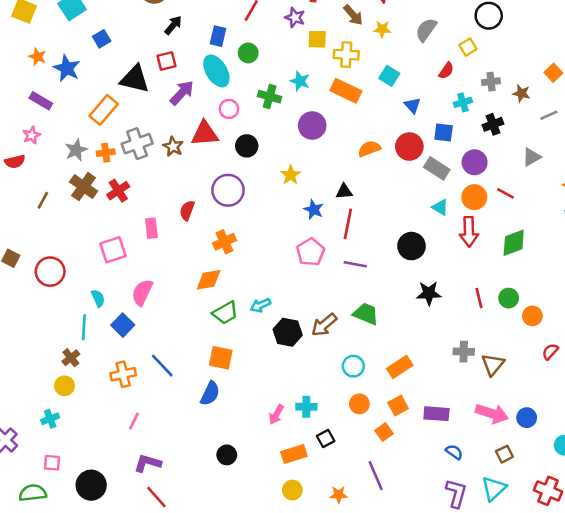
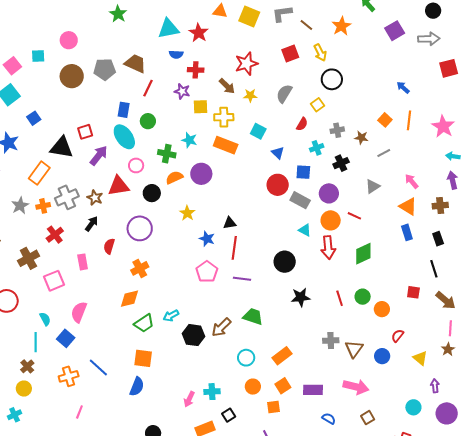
black arrow: (173, 25) -> (92, 224), moved
orange semicircle: (369, 149) -> (174, 177), moved
brown cross: (84, 187) -> (28, 258), moved, turned 30
blue circle: (527, 418) -> (382, 356), moved
orange square: (384, 432) -> (273, 407), turned 32

